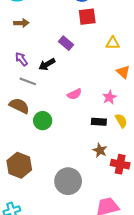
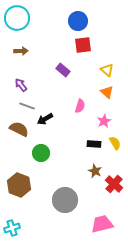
yellow triangle: (113, 43) -> (107, 70), turned 40
black arrow: (47, 64) -> (45, 119), moved
orange triangle: (123, 72) -> (107, 92), moved
pink semicircle: (74, 94) -> (80, 106), moved, turned -48
green circle: (43, 121) -> (41, 153), moved
red cross: (120, 164) -> (114, 184), turned 30

